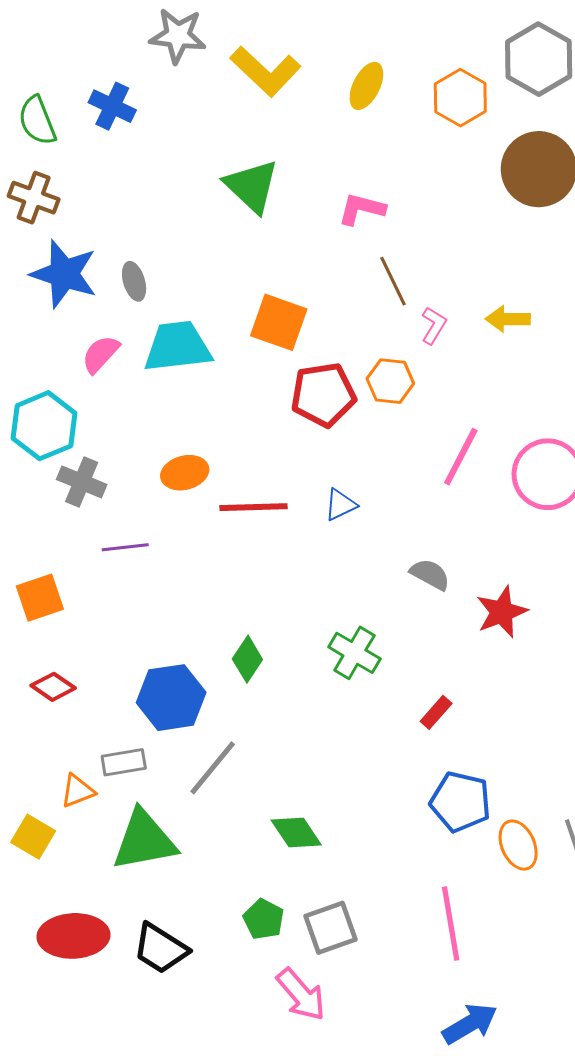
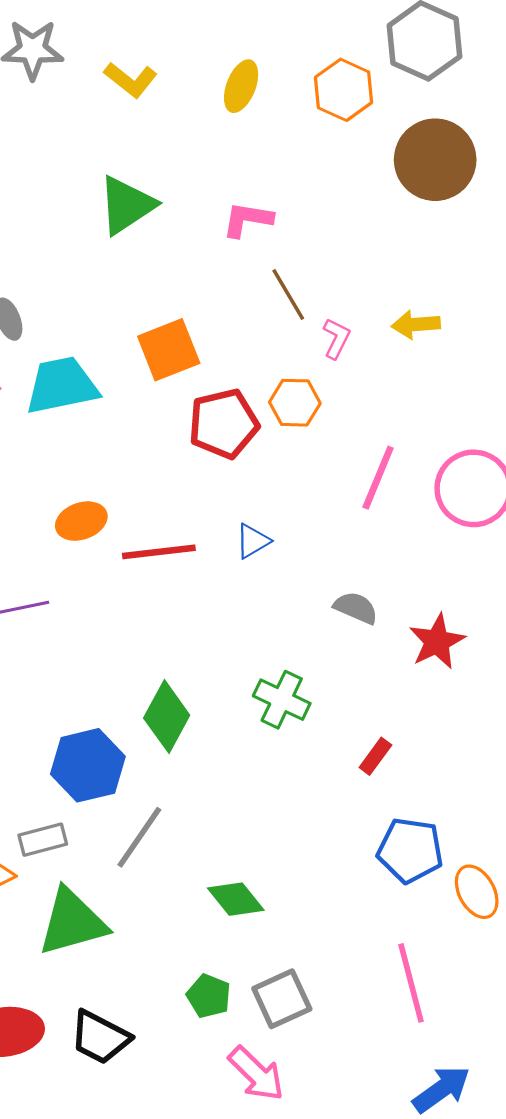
yellow L-shape: (266, 71) -> (131, 80), size x0.7
green triangle: (252, 186) -> (127, 205), turned 48
orange square: (279, 322) -> (169, 350), turned -36
green diamond: (247, 659) -> (167, 717), size x1.4

